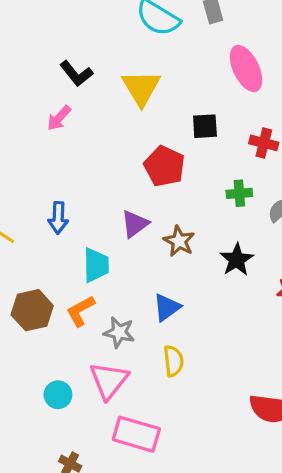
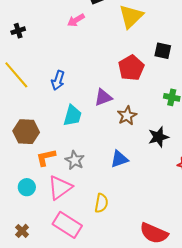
blue triangle: (167, 307) -> (119, 159), moved
orange L-shape: (80, 311) -> (46, 157), moved
yellow semicircle: (173, 361) -> (101, 203), moved

